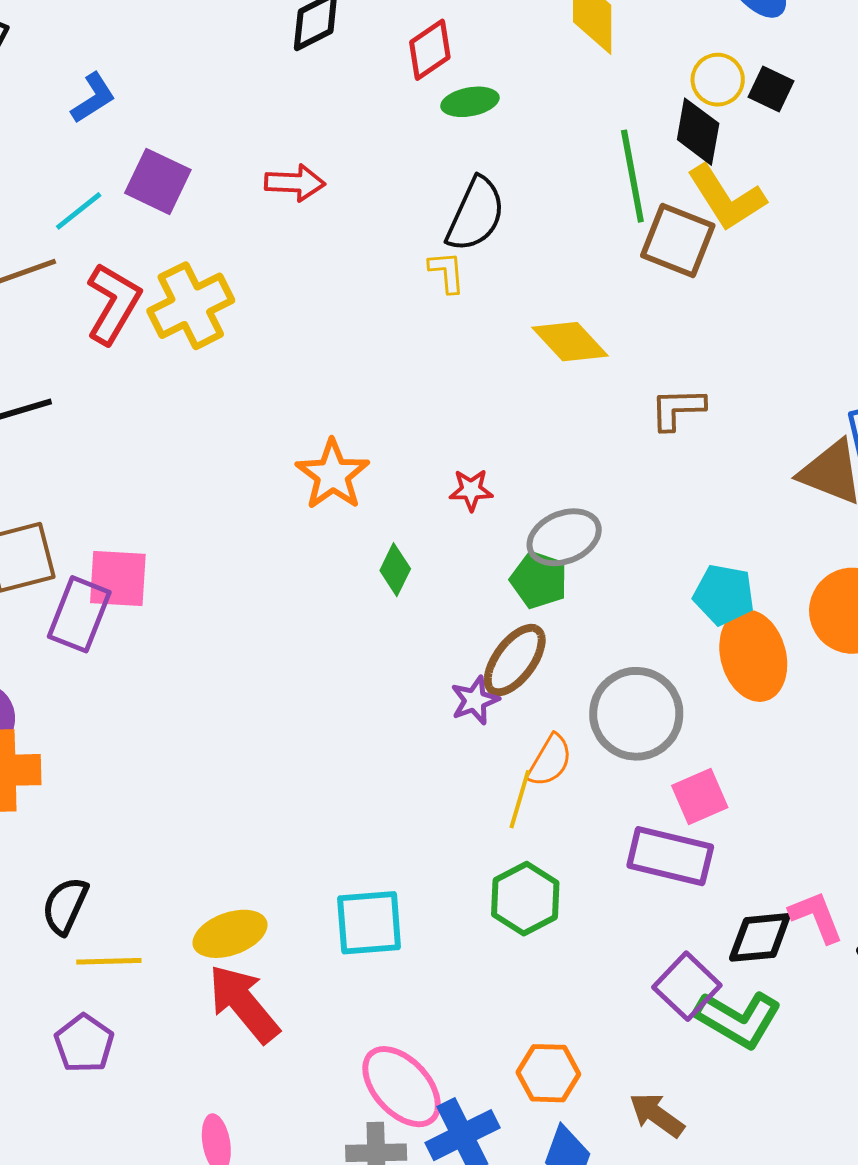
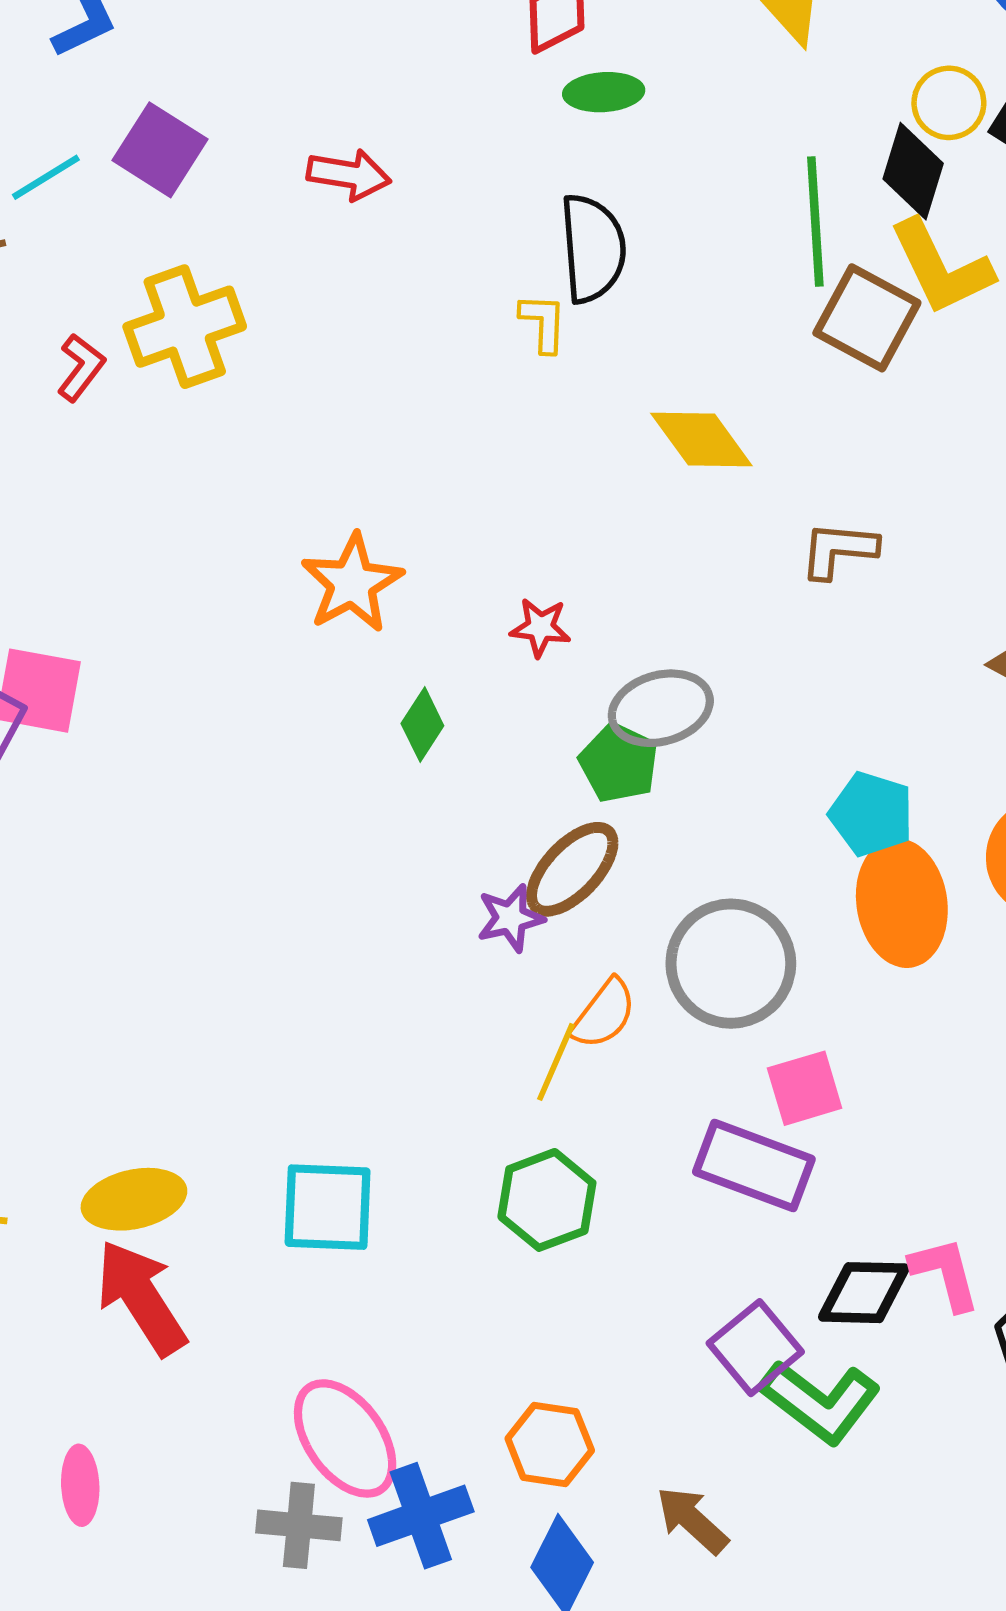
black semicircle: (476, 214) -> (593, 248), turned -36
red L-shape: (113, 303) -> (81, 367), moved, size x0.6

